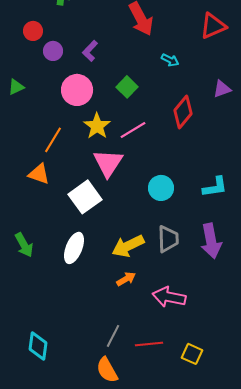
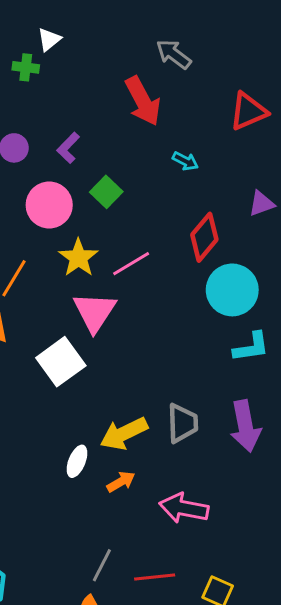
green square: (127, 87) -> (106, 192), moved
cyan circle: (161, 188) -> (232, 290), moved, size x1.4
white ellipse: (74, 248) -> (77, 461), moved, size x0.7

